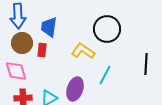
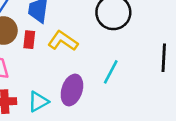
yellow L-shape: (83, 51) -> (63, 41), moved

